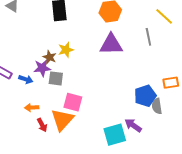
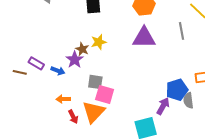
purple star: (42, 68) -> (75, 60), turned -30
gray square: (56, 78) -> (95, 82), moved
purple arrow: (133, 125) -> (163, 106), moved, turned 84

